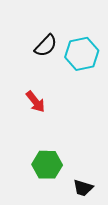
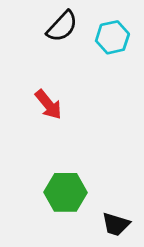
cyan hexagon: (82, 54) -> (112, 37), size x0.7

